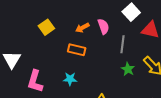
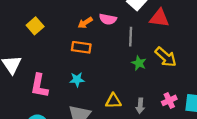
pink semicircle: (103, 26) -> (108, 19), turned 126
yellow square: (46, 27) -> (35, 26), moved

